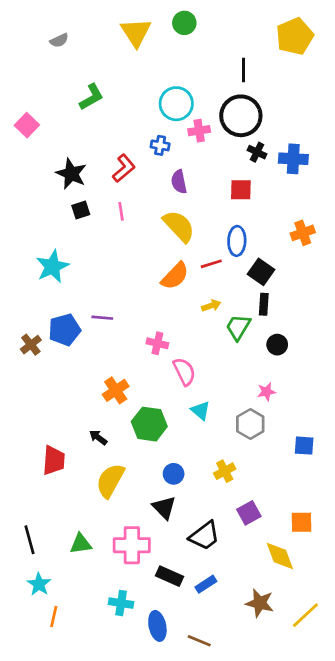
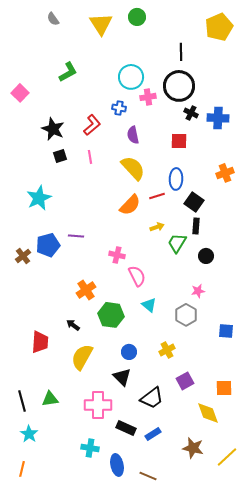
gray semicircle: (59, 40) -> (53, 19), moved, turned 80
green triangle: (81, 544) -> (50, 399), moved
orange line: (54, 617) -> (22, 469), moved

